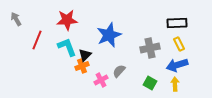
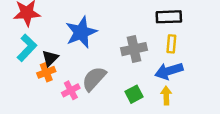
yellow rectangle: (179, 44) -> (171, 44), turned 32
cyan L-shape: (67, 47) -> (27, 48), turned 65
gray semicircle: (119, 71) -> (94, 79), size x1.5
green square: (150, 83) -> (134, 94), turned 32

